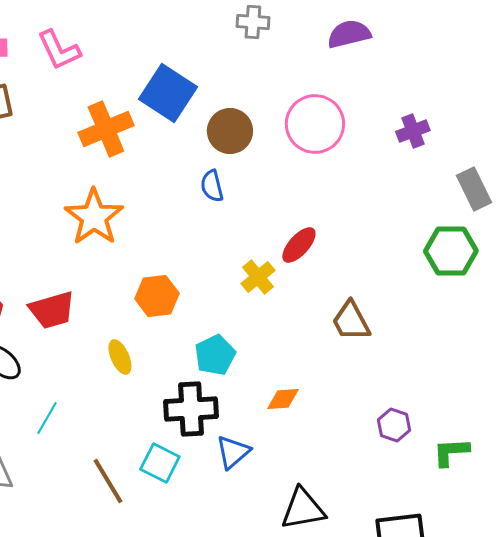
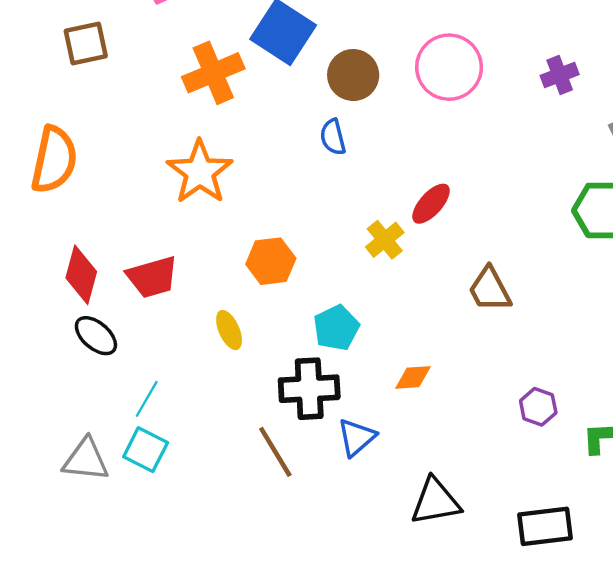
cyan square: (160, 463) -> (146, 450), moved
brown line: (108, 481) -> (275, 452), moved

